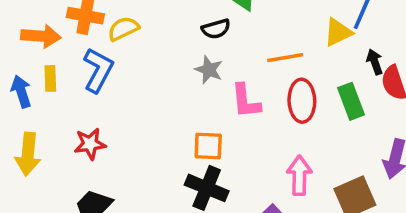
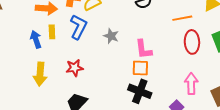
gray star: (209, 70) -> (111, 36), moved
pink L-shape: (246, 101) -> (144, 49), moved

